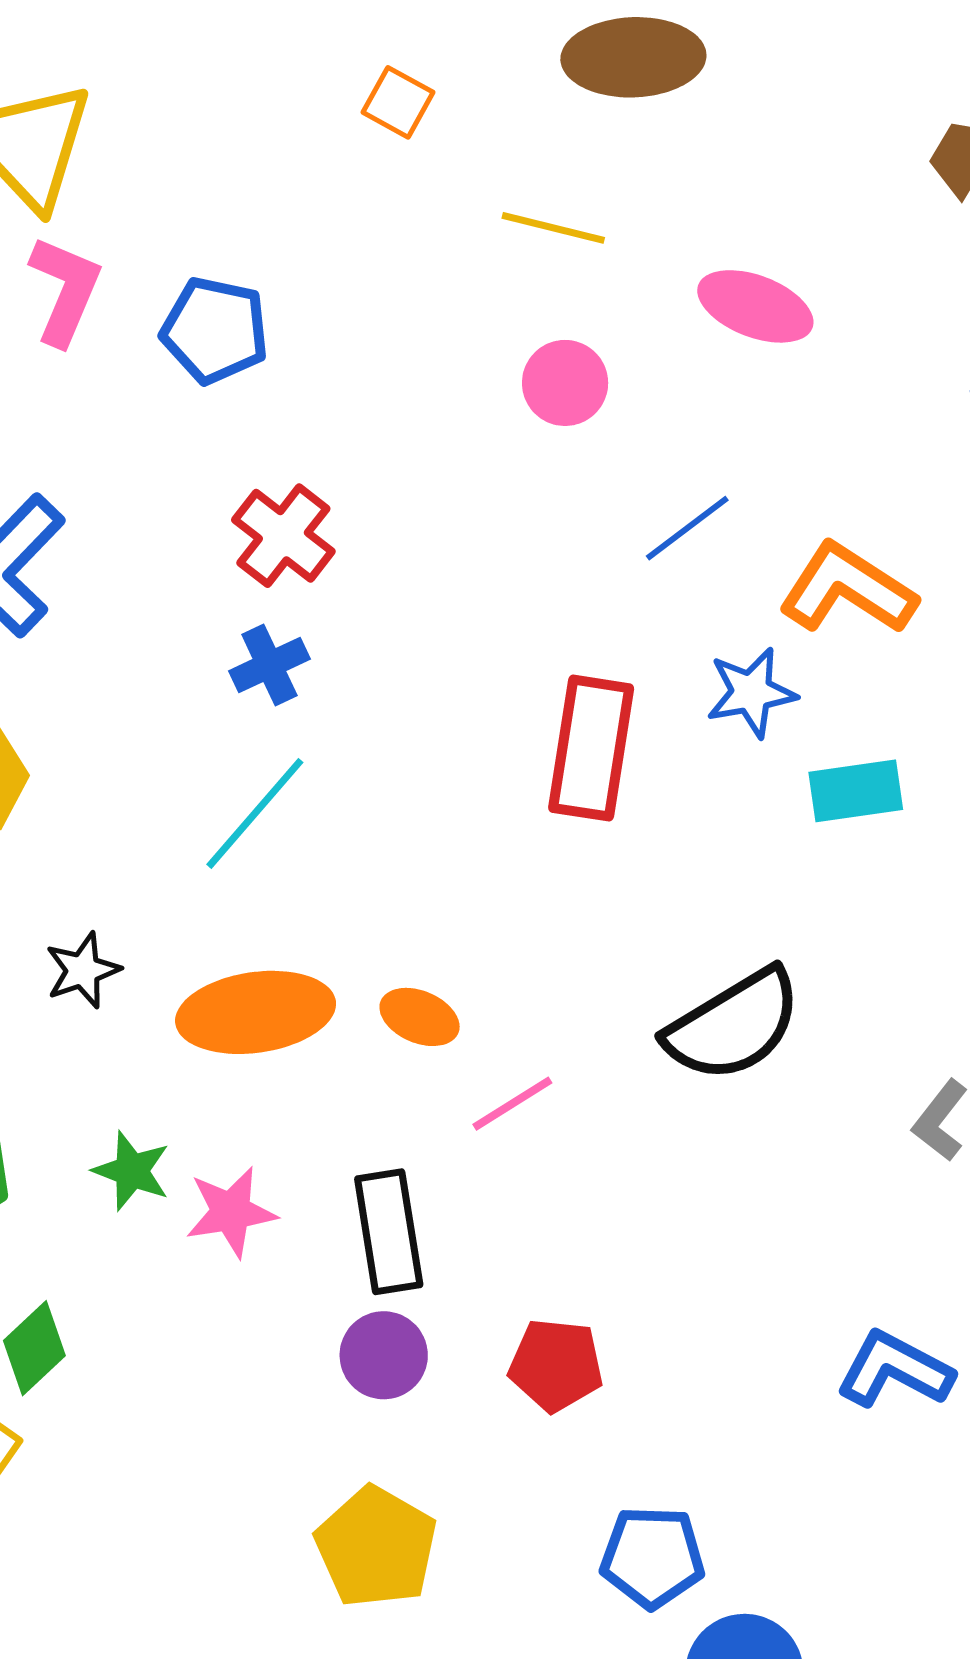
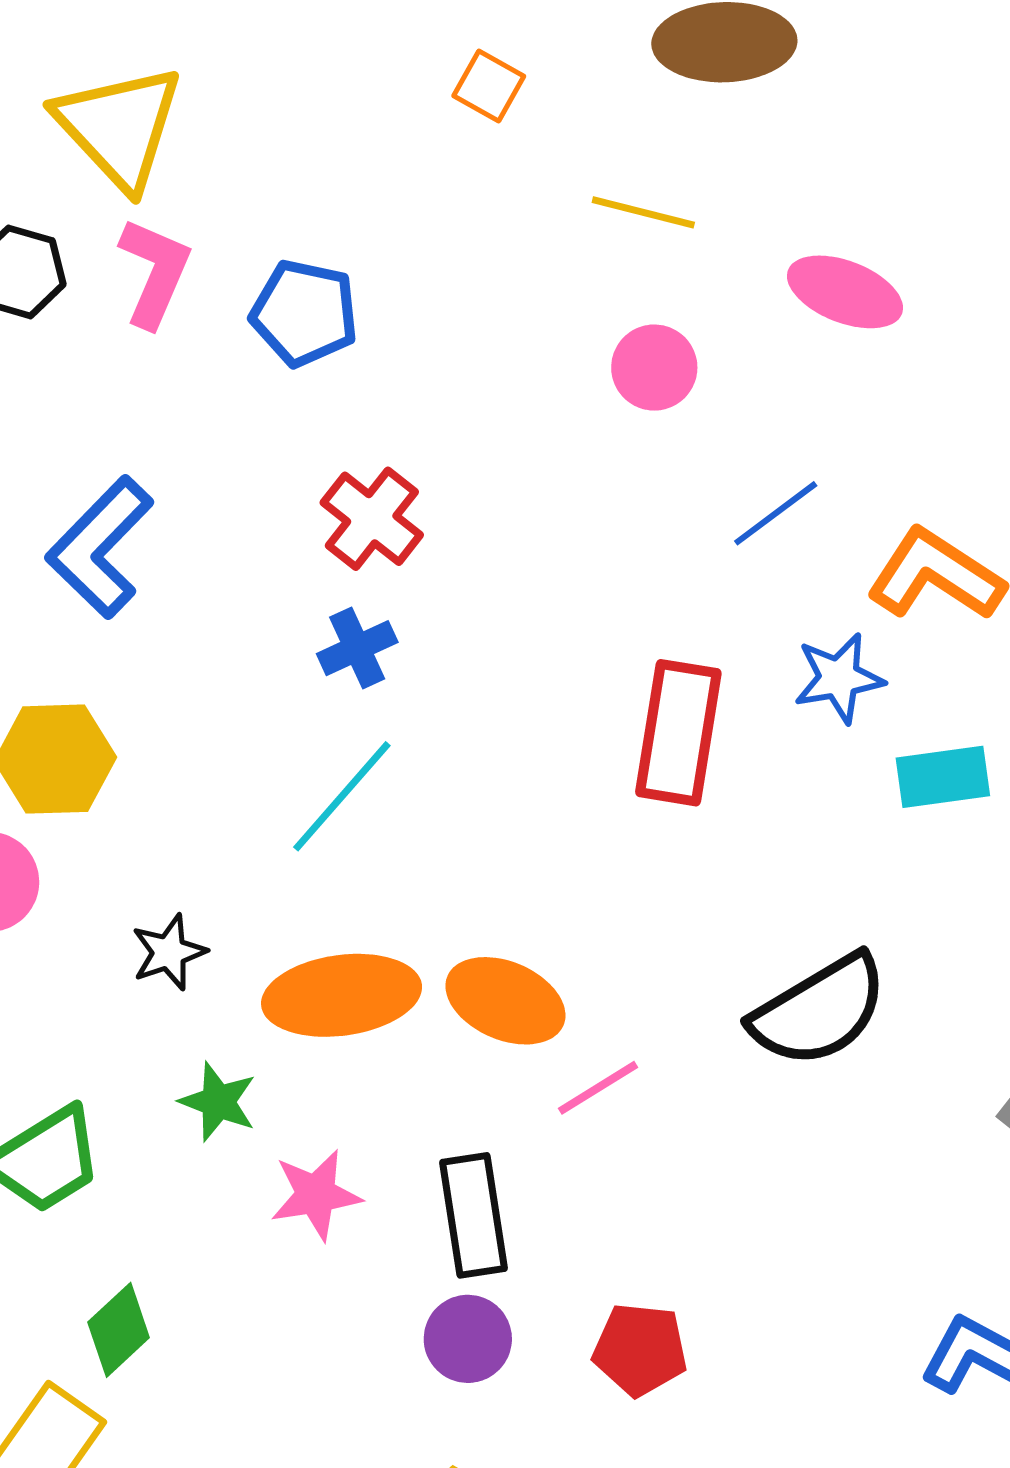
orange ellipse: (420, 1017) -> (505, 1001), size x1.5
green star: (132, 1171) -> (218, 1102), moved

